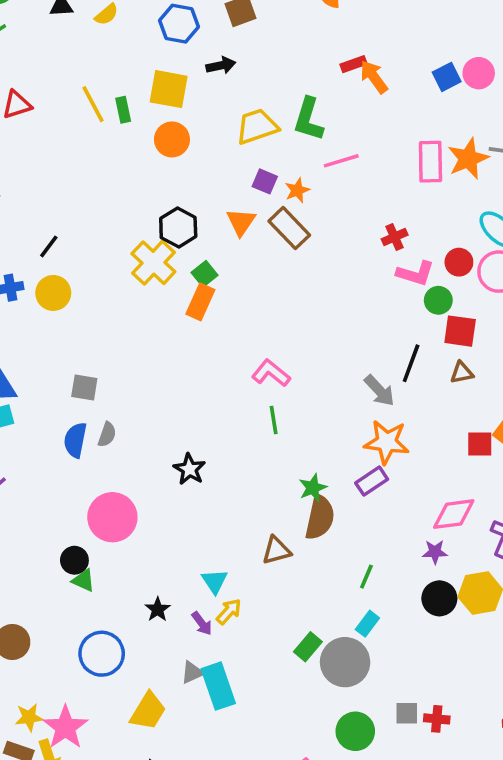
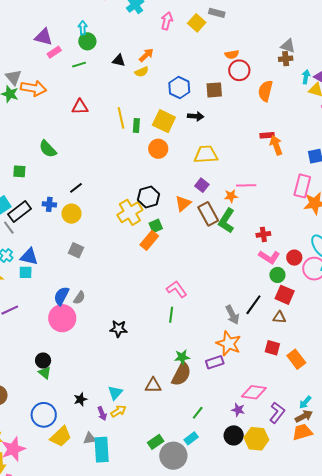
green L-shape: (308, 119) -> (227, 221), moved
pink rectangle: (430, 162) -> (302, 186), moved
orange star: (297, 190) -> (231, 196), moved
gray square: (84, 388) -> (76, 250), moved
red square: (480, 444) -> (272, 348), moved
black star: (189, 469) -> (118, 329), turned 30
pink circle: (112, 517) -> (62, 318), moved
yellow trapezoid: (148, 711) -> (61, 437), moved

